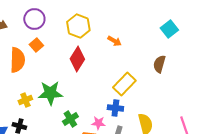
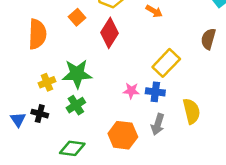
orange square: (36, 45) -> (77, 17), moved
green cross: (70, 119) -> (76, 105), moved
pink star: (98, 123) -> (131, 91), moved

